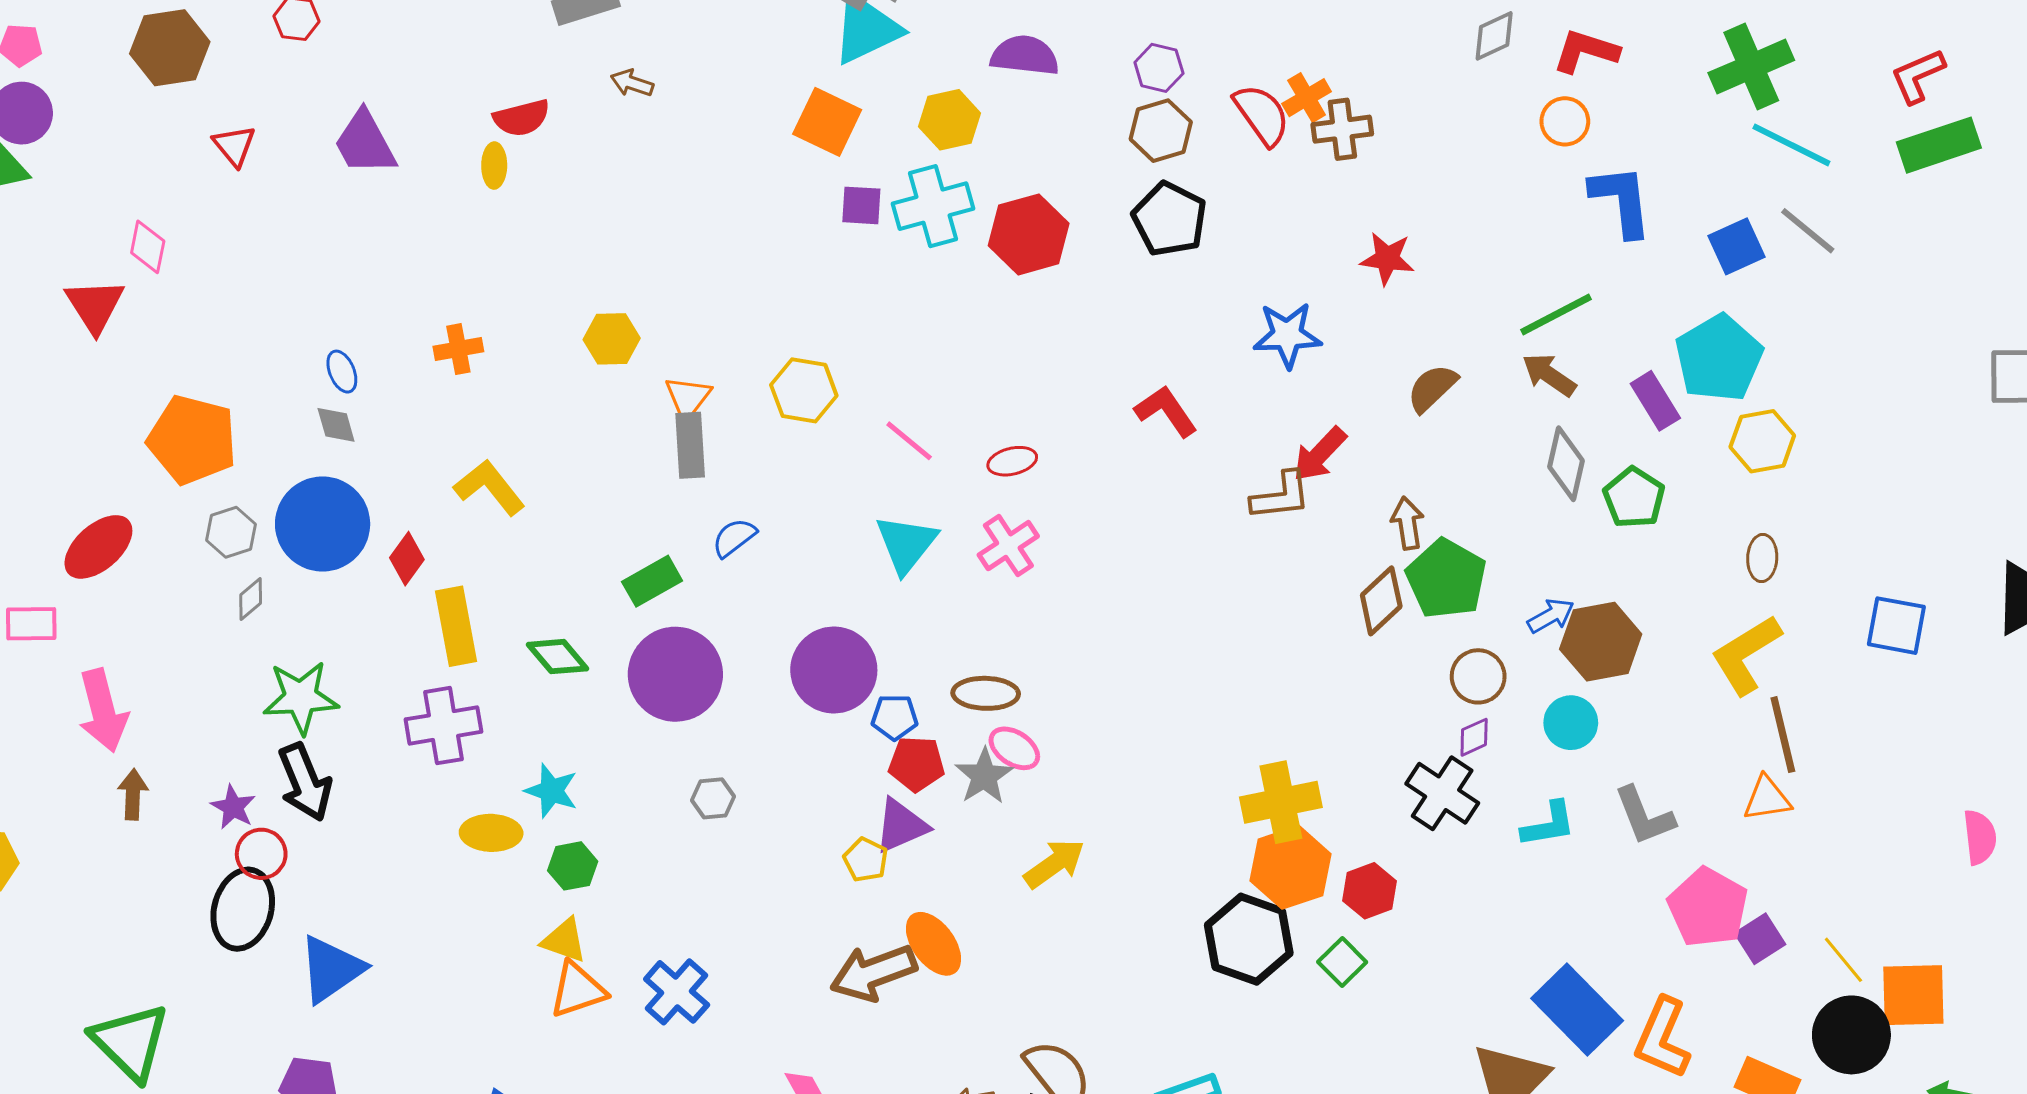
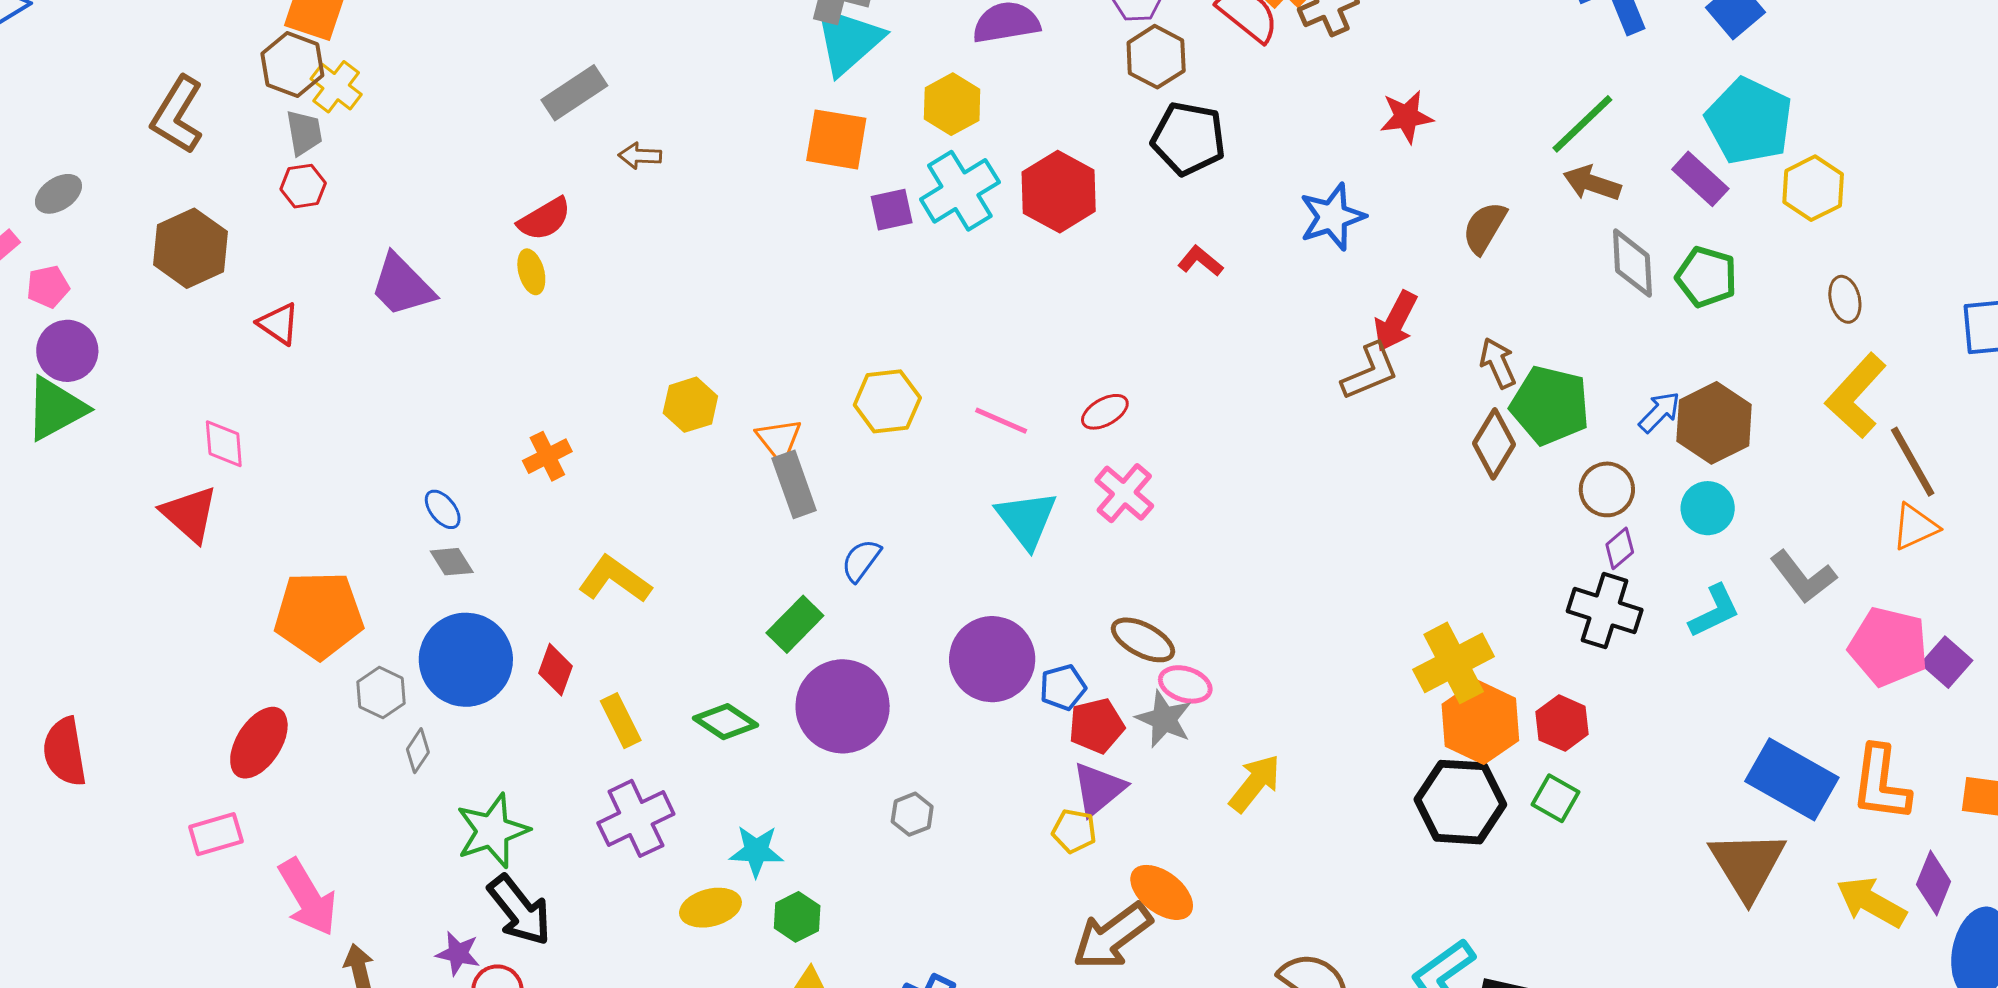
red L-shape: (1166, 411) -> (1200, 261), moved, size x0.7
yellow rectangle: (456, 626) -> (621, 721), size x0.7
brown ellipse: (986, 693) -> (1143, 640), turned 42

